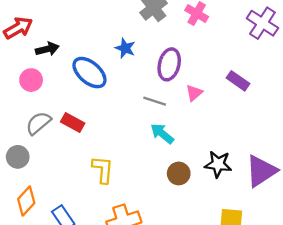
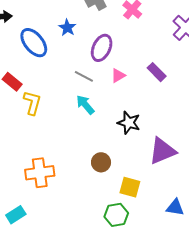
black star: (218, 164) -> (129, 123), moved
yellow L-shape: (103, 169) -> (32, 103), moved
brown circle: (179, 173) -> (101, 162), moved

